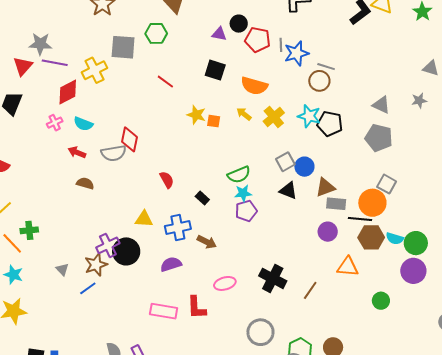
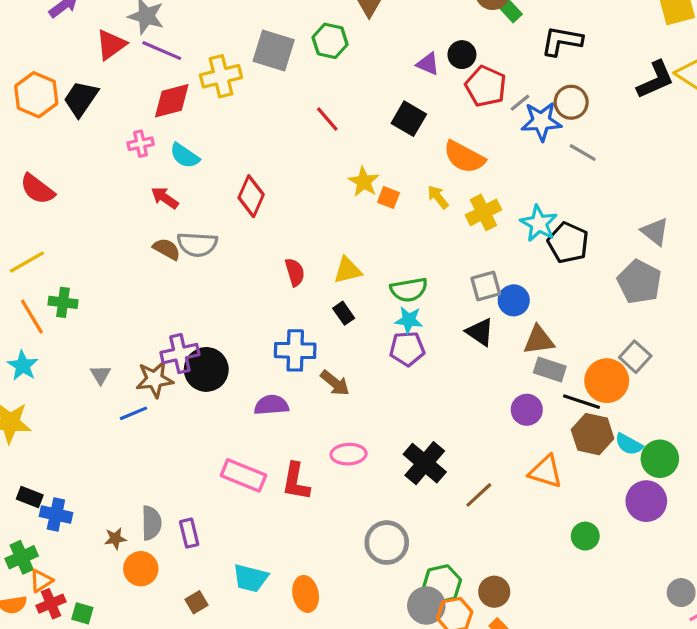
gray line: (281, 45) -> (520, 103), turned 40
brown circle: (319, 81) -> (571, 102), moved
gray semicircle: (114, 153) -> (197, 244), moved
yellow triangle: (144, 219) -> (348, 270), moved, turned -30

